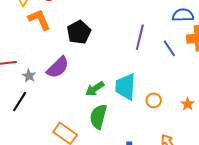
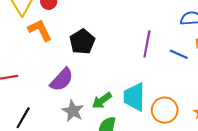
blue line: (169, 48) -> (179, 54), turned -30
gray star: (29, 76) -> (73, 111), moved, size x1.5
orange circle: (154, 100) -> (165, 110), size x1.6

